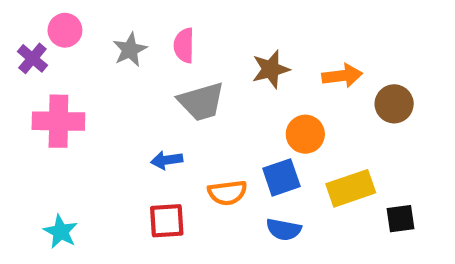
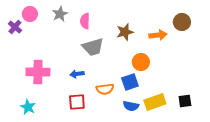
gray star: (130, 50) -> (60, 14), moved
brown circle: (394, 104) -> (182, 22), moved
pink cross: (58, 121) -> (38, 72), moved
yellow rectangle: (351, 188) -> (155, 102), moved

